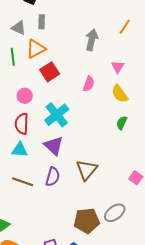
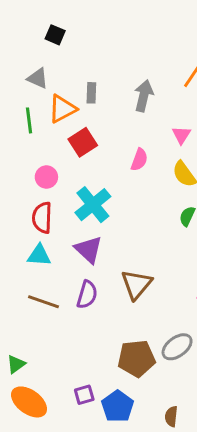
gray rectangle: (42, 22) -> (91, 93), moved

